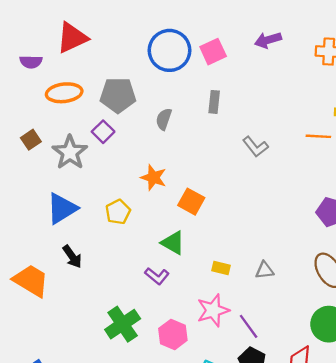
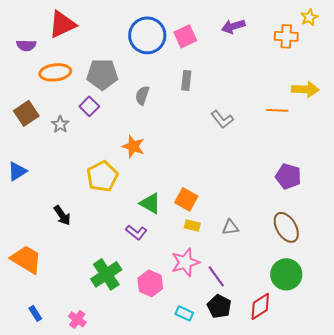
brown square: (31, 140) -> (26, 113), size x1.4
gray star: (70, 152) -> (60, 124), size x0.6
orange square: (191, 202) -> (186, 199), moved
blue triangle: (62, 208) -> (17, 171), moved, size x0.7
yellow pentagon: (118, 212) -> (102, 176), size x1.4
orange trapezoid: (31, 281) -> (26, 259), moved

